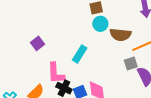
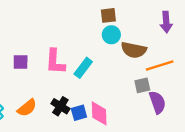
purple square: (38, 43) -> (21, 62), moved, turned 32
pink L-shape: (56, 73) -> (55, 62), moved

